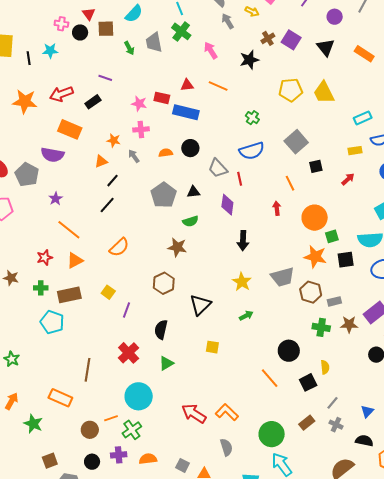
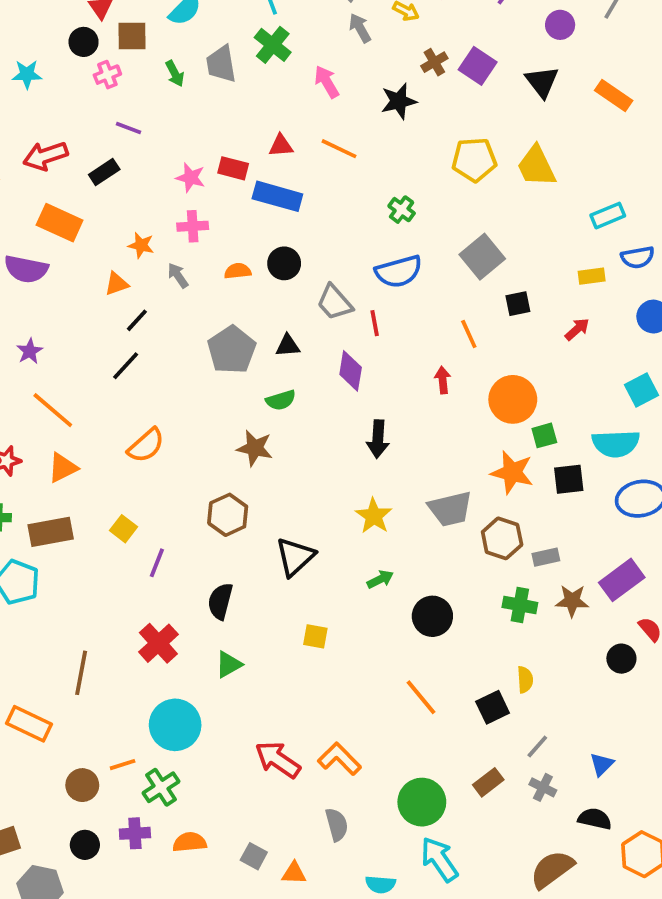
pink cross: (61, 24) -> (107, 75), moved, turned -32
black circle: (289, 351) -> (432, 616), moved

